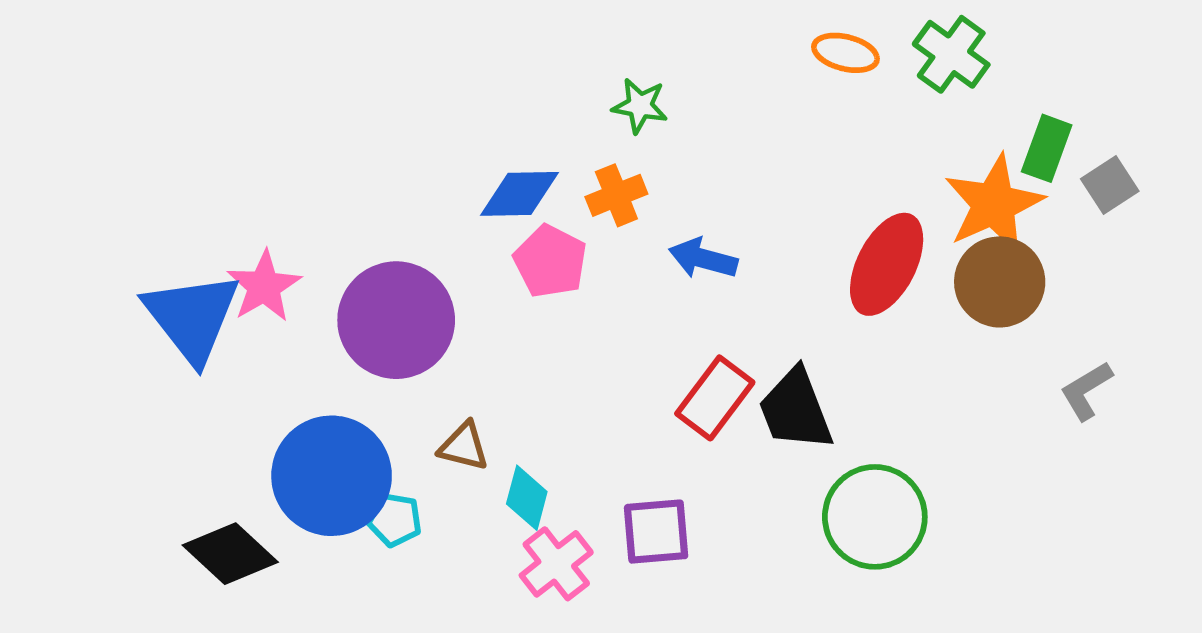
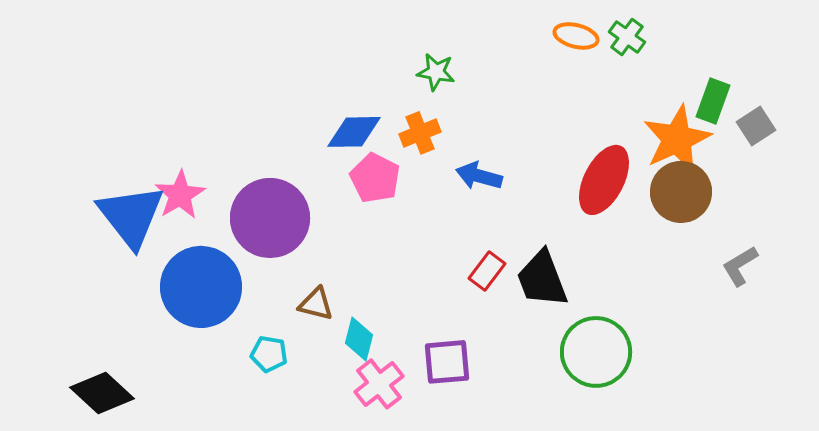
green cross: (951, 54) -> (627, 37), moved, size x0.7
red rectangle: (715, 398) -> (487, 271), size x0.7
blue circle: (332, 476) -> (201, 287), moved
black diamond: (230, 554) -> (102, 393), moved

